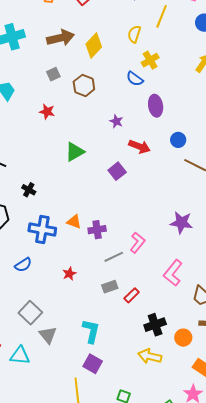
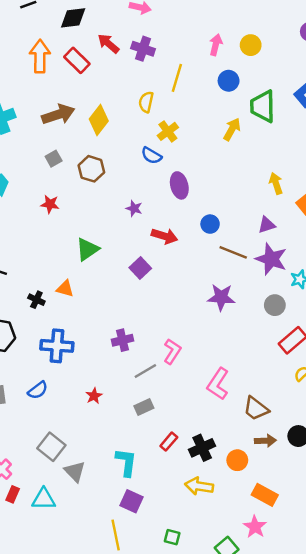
orange triangle: (74, 222) -> (65, 289), moved
purple star: (181, 223) -> (221, 297), moved
red rectangle: (132, 295) -> (169, 442), moved

